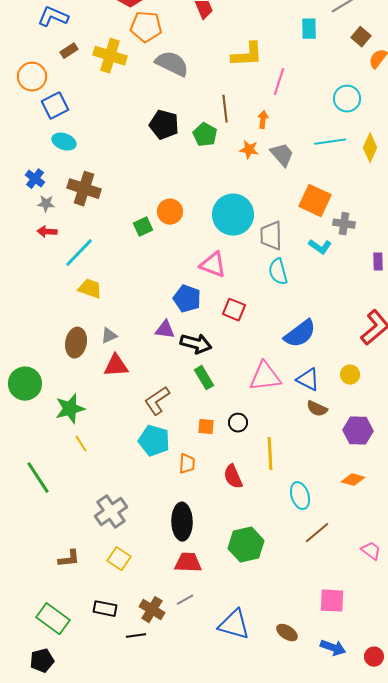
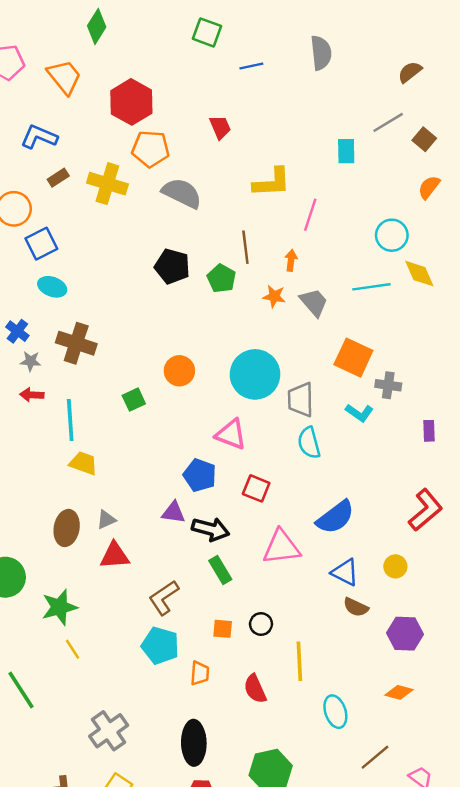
brown square: (361, 37) -> (424, 139), moved
yellow diamond: (370, 148) -> (419, 274), moved, turned -48
green square: (143, 227) -> (134, 400), moved
cyan line: (79, 253) -> (70, 420), turned -48
pink triangle: (265, 377) -> (281, 547), moved
brown line: (317, 533) -> (375, 757), moved

